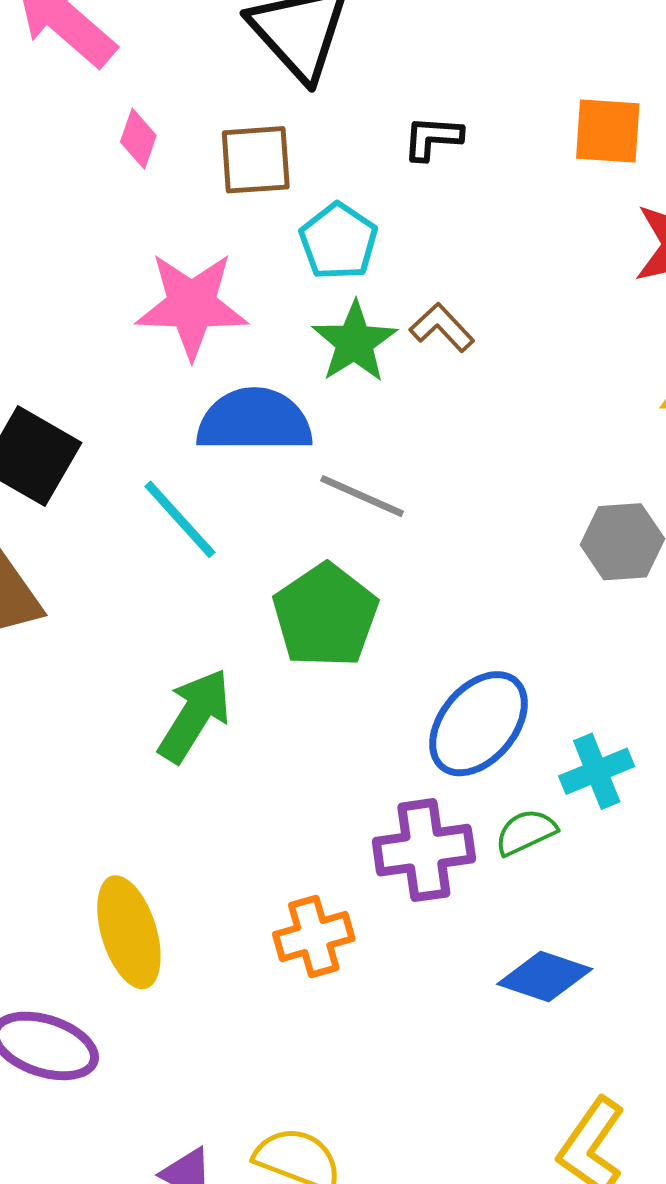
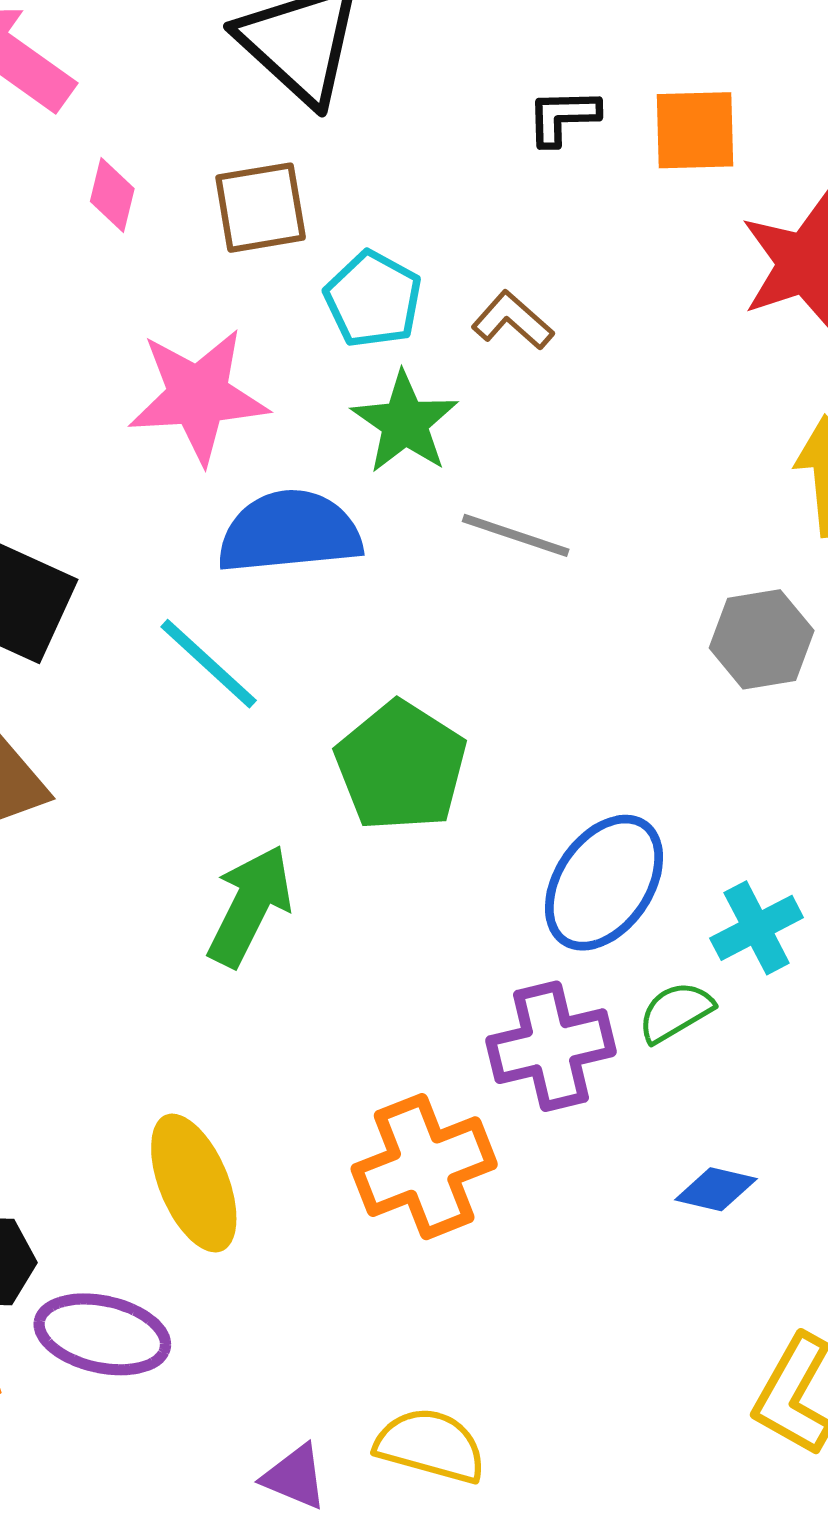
black L-shape: (433, 138) -> (563, 117), moved
brown L-shape: (442, 327) -> (513, 320), moved
gray line: (362, 496) -> (516, 535), moved
orange cross: (314, 936) -> (424, 1167), size x1.4
blue diamond: (545, 976) -> (716, 1189), size x0.7

